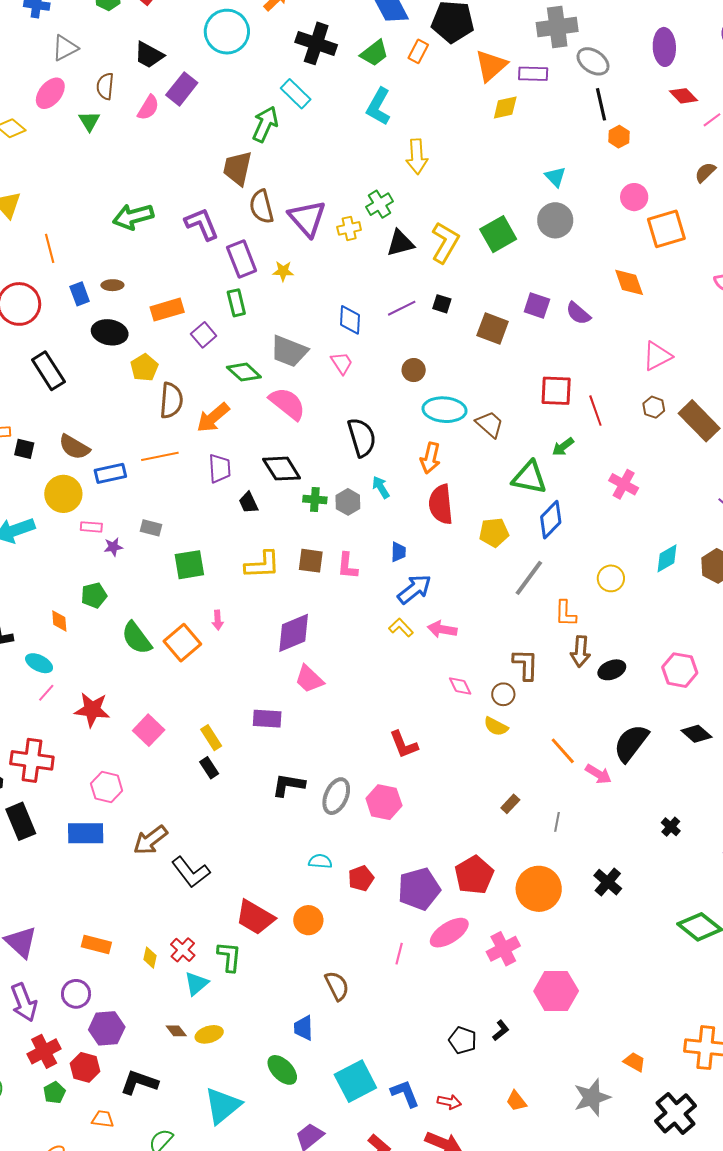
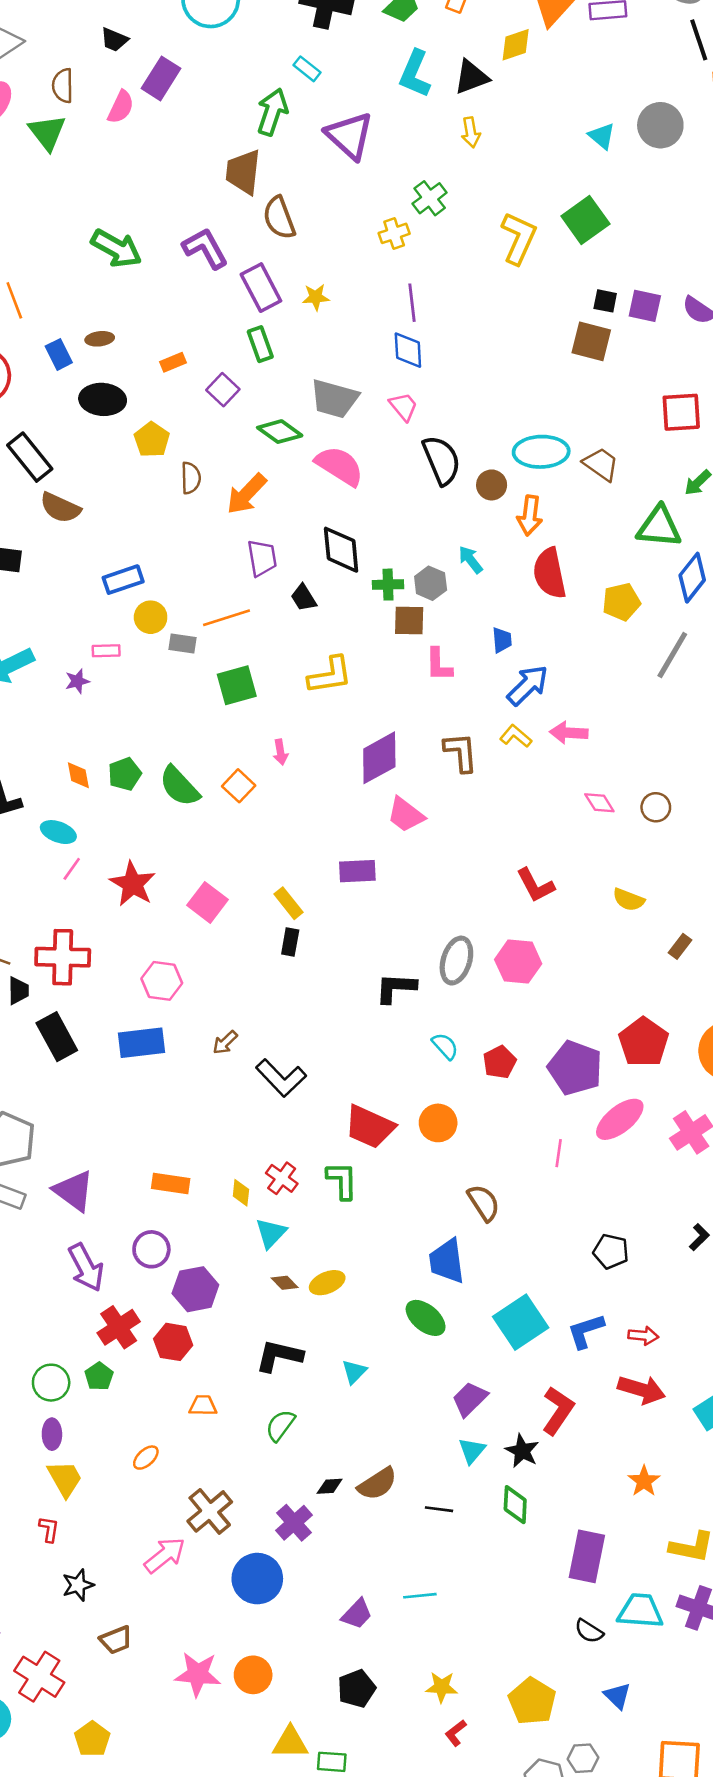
black trapezoid: (149, 55) -> (114, 40), size x0.7
cyan rectangle: (296, 94) -> (307, 69), size x0.7
yellow diamond: (505, 108) -> (516, 45), moved
green triangle: (89, 121) -> (47, 132), size x1.4
yellow arrow: (417, 157) -> (471, 132), size x0.7
cyan triangle: (555, 177) -> (602, 136), moved
green arrow: (133, 217) -> (116, 248), turned -129
purple triangle: (307, 218) -> (350, 136), moved
gray circle: (555, 220) -> (660, 125), moved
black triangle: (400, 243) -> (471, 77), moved
black square: (442, 304) -> (605, 301), moved
purple line: (402, 308) -> (412, 303), moved, turned -64
orange rectangle: (167, 310) -> (173, 362), size x0.6
brown circle: (414, 370) -> (492, 485), moved
brown semicircle: (171, 400) -> (191, 478), size x0.7
black semicircle: (362, 437) -> (442, 460), moved
brown semicircle: (74, 447) -> (60, 508), moved
orange line: (160, 456) -> (226, 618), moved
black diamond: (282, 469) -> (341, 550), turned 33
yellow circle: (63, 494) -> (151, 617), moved, size x0.7
purple star: (113, 547) -> (77, 681), moved
brown square: (311, 561) -> (409, 621), moved
green pentagon: (94, 595) -> (125, 774), moved
orange square: (182, 643) -> (239, 786), size x0.7
brown L-shape: (526, 665) -> (461, 752), moved
red star: (92, 710) -> (133, 884), turned 30
yellow semicircle: (496, 726) -> (629, 900), moved
black rectangle: (209, 768) -> (290, 942), turned 50
black L-shape: (288, 785) -> (396, 988), moved
brown arrow: (150, 840) -> (225, 1042), size x0.6
cyan semicircle: (320, 861) -> (445, 1046), turned 50
purple pentagon: (419, 889) -> (575, 1068), turned -30
cyan triangle: (196, 984) -> (271, 1233), moved
blue trapezoid: (304, 1028) -> (447, 1261), size x1.4
black pentagon: (463, 1040) -> (611, 1251), moved
black L-shape: (139, 1083) -> (279, 1356), moved
green pentagon: (54, 1093) -> (99, 1376), moved
blue L-shape: (405, 1094) -> (586, 1331), turned -80
cyan triangle: (223, 1106) -> (354, 1372), size x0.5

